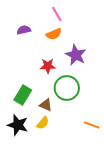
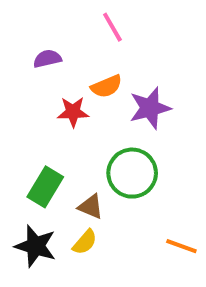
orange semicircle: (54, 34) -> (106, 86), moved
purple star: (76, 55) -> (150, 108), turned 30
red star: (48, 66) -> (73, 112), moved

